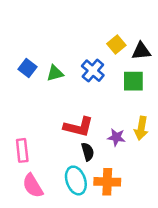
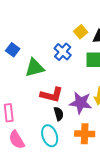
green triangle: (55, 73) -> (35, 68), moved, size x1.5
purple star: (116, 137) -> (81, 103), size x1.6
orange cross: (107, 182) -> (85, 134), moved

